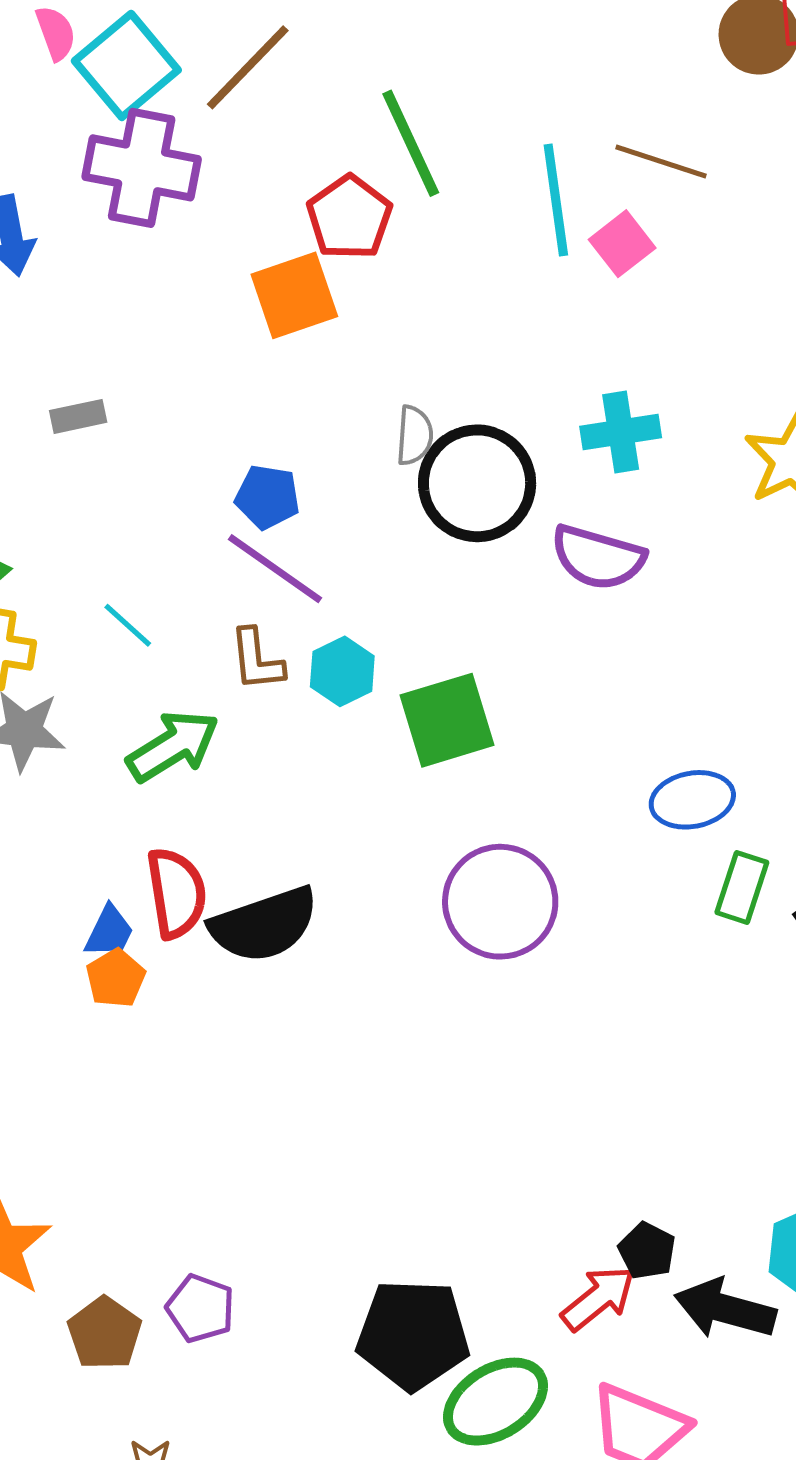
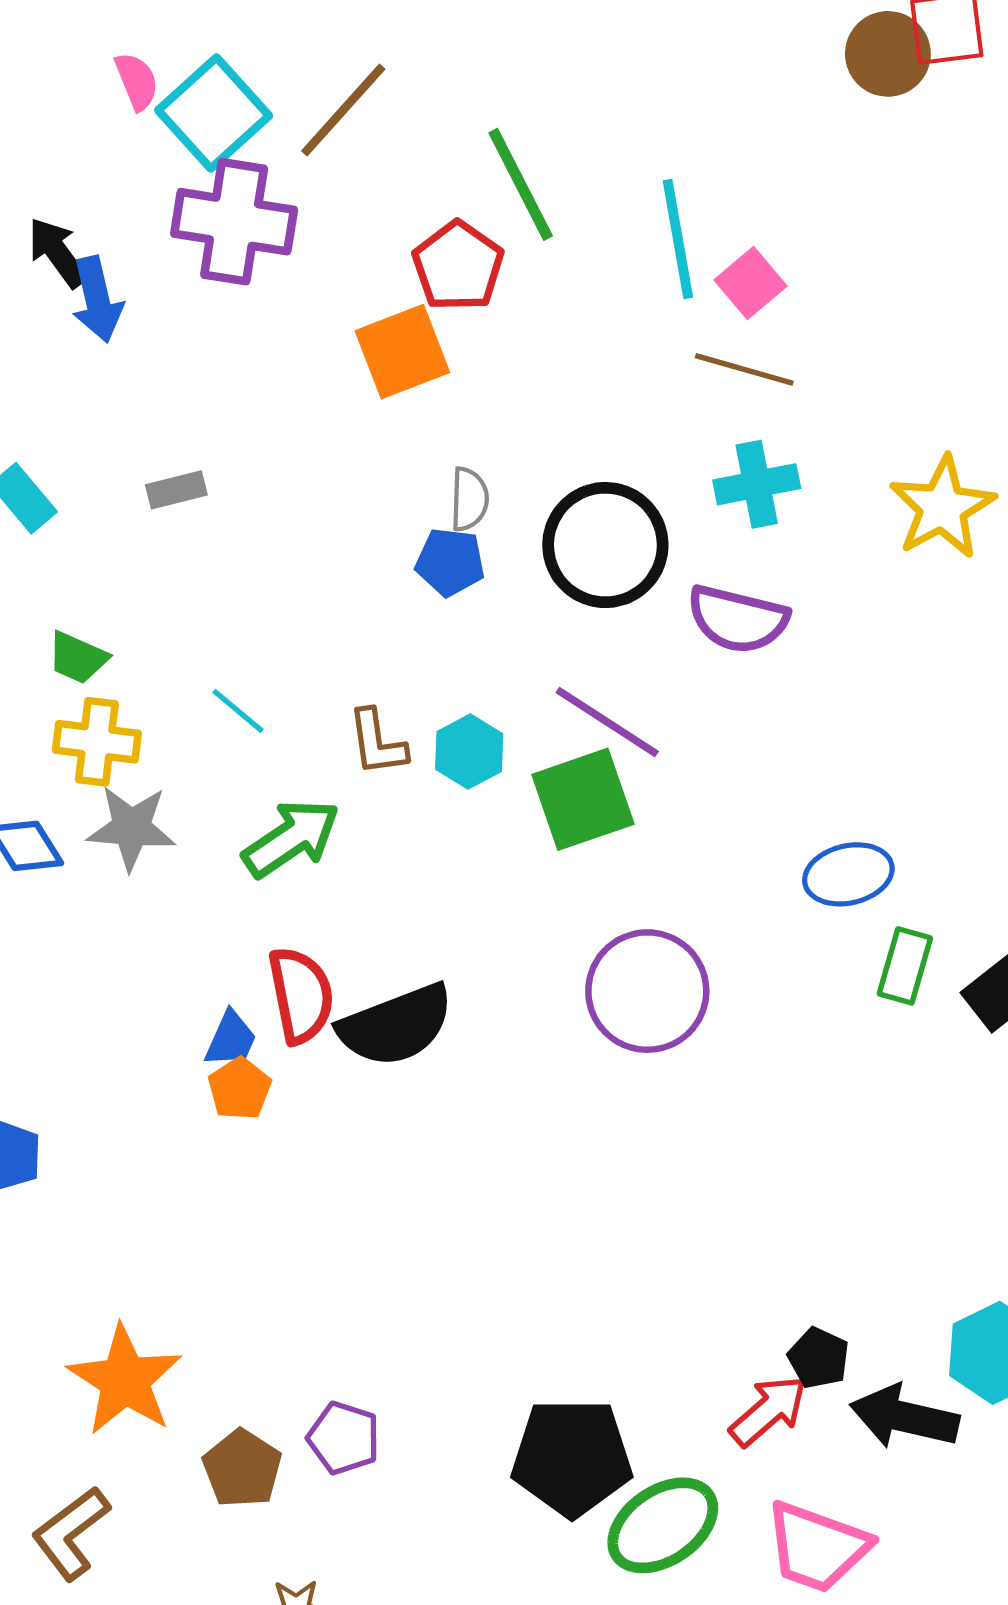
brown line: (661, 162) -> (744, 369), moved
gray semicircle: (415, 435) -> (469, 499), moved
blue pentagon: (267, 497) -> (450, 562), moved
purple line: (275, 569) -> (607, 722), moved

